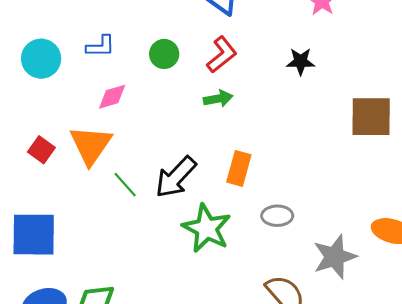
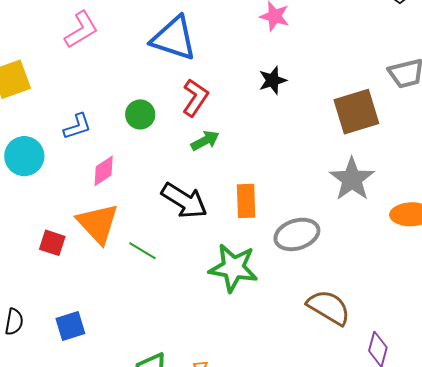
black arrow: (176, 177) -> (184, 201), moved, turned -84
gray ellipse: (277, 216) -> (297, 234), size x1.4
blue square: (34, 235) -> (70, 326), size x0.6
gray star: (335, 257) -> (352, 179), moved

